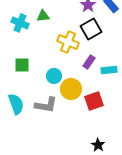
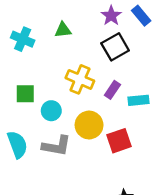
green triangle: (43, 16) -> (63, 30), moved
yellow cross: (68, 42) -> (80, 79), moved
cyan circle: (54, 76) -> (51, 111), moved

